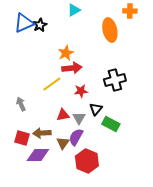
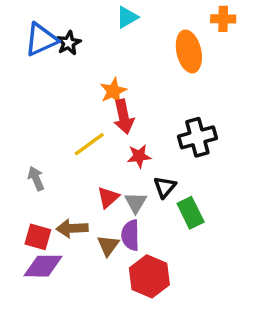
red arrow: (72, 68) -> (124, 117), turned 84
red triangle: (63, 115) -> (108, 197), turned -32
green rectangle: (111, 124) -> (191, 213), turned 36
purple semicircle: (76, 137) -> (130, 235), turned -30
purple diamond: (38, 155) -> (43, 266), moved

